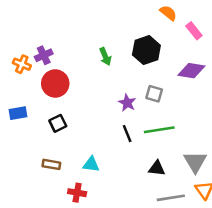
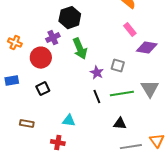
pink rectangle: (194, 31) -> (130, 30), moved
black hexagon: (146, 50) -> (70, 18), moved
purple cross: (44, 55) -> (53, 38), moved
green arrow: (105, 57) -> (80, 49), moved, size x1.5
gray triangle: (195, 162) -> (150, 89), moved
brown rectangle: (51, 164) -> (27, 124), moved

